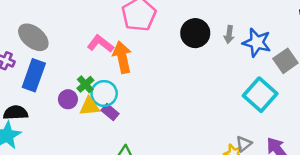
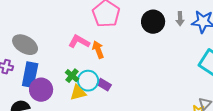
orange arrow: (122, 57) -> (98, 50), size x0.7
purple circle: (68, 99) -> (41, 90), moved, size x1.5
purple rectangle: (110, 112) -> (104, 85), moved

